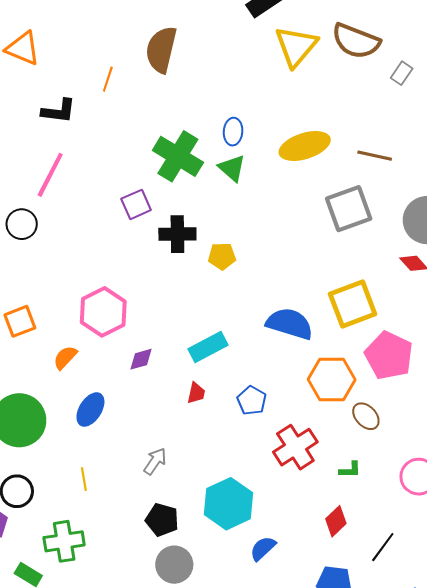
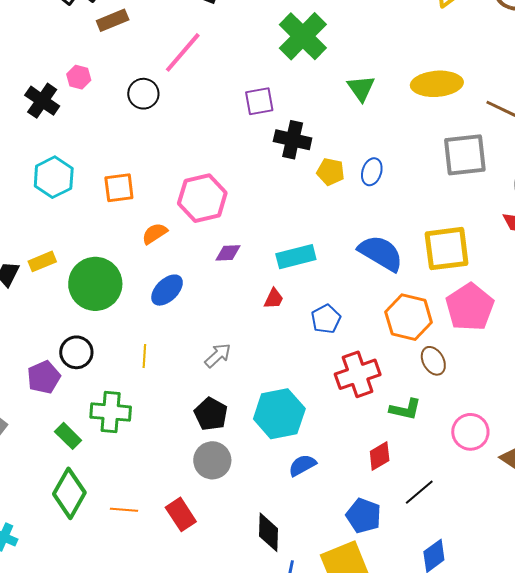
blue ellipse: (233, 132) -> (372, 172), moved
green cross: (178, 156) -> (303, 36), moved
green L-shape: (350, 470) -> (405, 409), size x1.4

